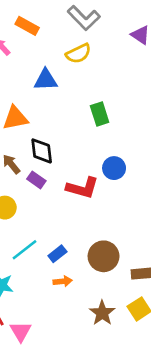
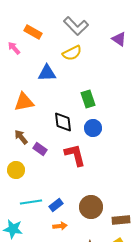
black diamond: (42, 151) -> (63, 122), moved
blue circle: (114, 168) -> (93, 128), moved
red L-shape: (82, 188) -> (75, 155), turned -120
cyan line: (24, 250) -> (31, 202), turned 30

